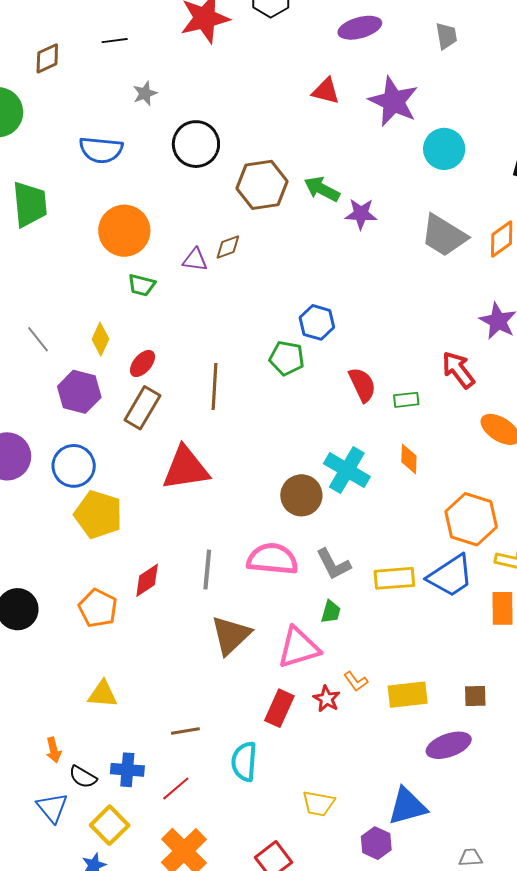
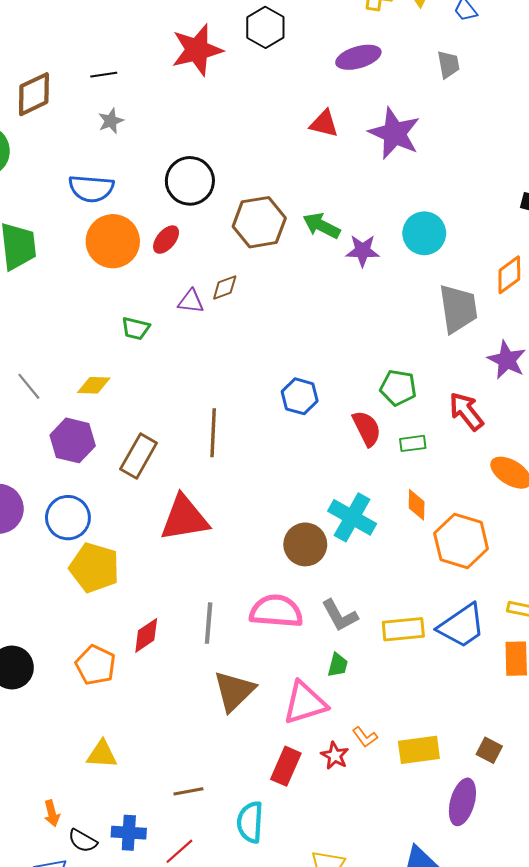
brown diamond: (47, 58) -> (34, 94), size x1.4
gray star: (145, 93) -> (111, 121), moved
cyan circle: (444, 149) -> (424, 233), moved
orange circle: (124, 231) -> (113, 241), moved
gray trapezoid: (444, 236) -> (458, 309), moved, turned -129
blue hexagon: (317, 322) -> (300, 396), moved
yellow diamond: (100, 339) -> (94, 385), turned 68
green pentagon: (287, 358) -> (398, 388), moved
red ellipse: (142, 363) -> (166, 240), moved
orange hexagon: (471, 519) -> (461, 541), moved
brown square: (475, 696) -> (489, 750), turned 30
purple ellipse: (449, 745) -> (462, 802), turned -54

